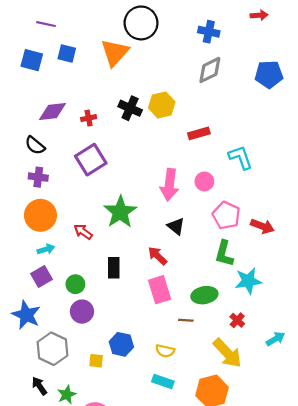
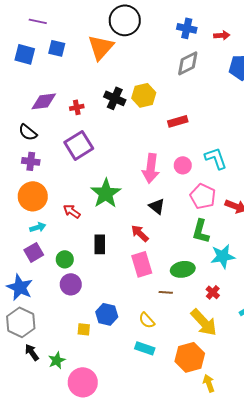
red arrow: (259, 15) -> (222, 35), moved
cyan L-shape: (240, 157) -> (216, 158), moved
gray hexagon: (52, 349) -> (21, 322), moved
yellow semicircle: (165, 351) -> (147, 320), turned 36

